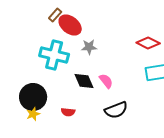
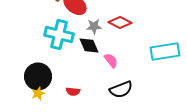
red diamond: (148, 43) -> (120, 22), moved
black diamond: (84, 81) -> (89, 46), moved

